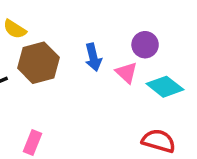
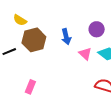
pink triangle: (126, 73) -> (85, 54), moved

